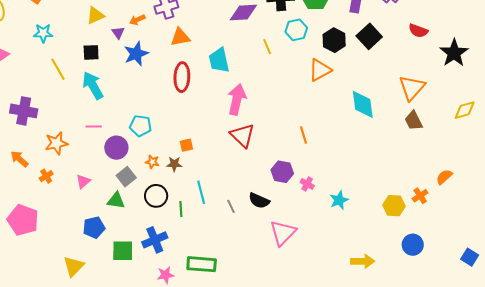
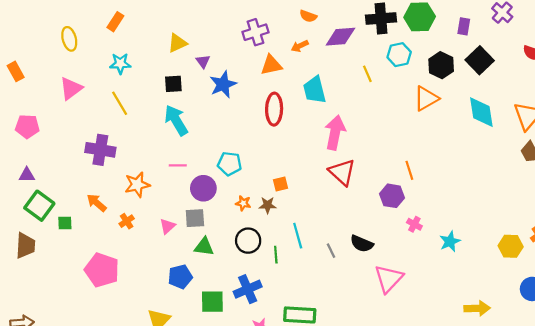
orange arrow: (137, 20) -> (300, 46), moved
yellow line: (58, 69) -> (120, 103), moved
cyan diamond: (363, 104) -> (481, 112), moved
purple hexagon: (282, 172) -> (392, 196), moved
gray square: (126, 177) -> (195, 218), moved, turned 36

